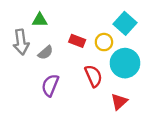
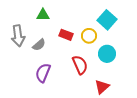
green triangle: (40, 20) -> (43, 15), moved
cyan circle: (125, 63) -> (107, 54), size x0.7

